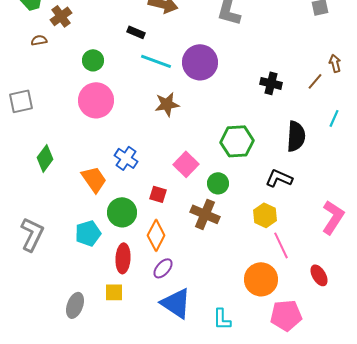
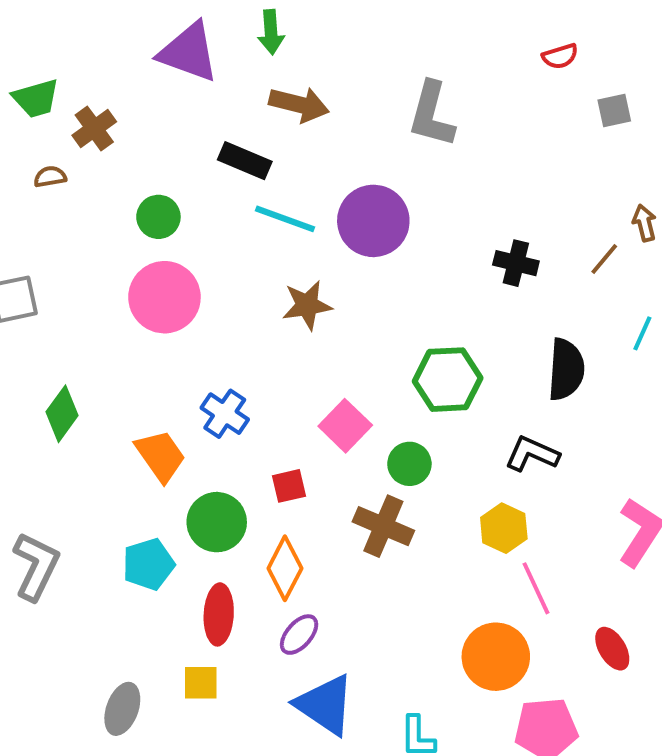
black rectangle: (136, 32) -> (245, 161), size x1.4
red square: (158, 194) -> (289, 486), turned -30

